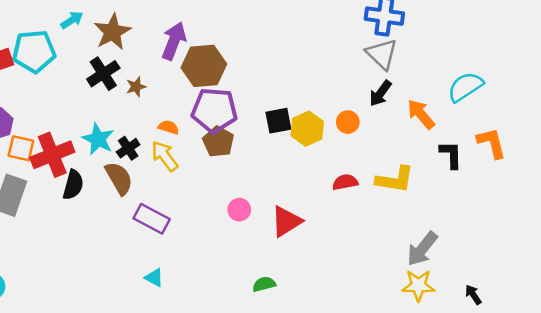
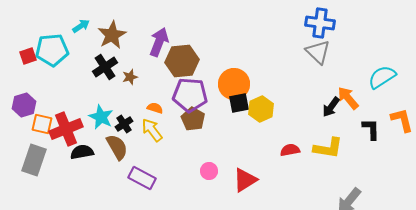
black arrow: (380, 93) -> (331, 107), moved
orange circle: (348, 122) -> (234, 84), moved, size x1.8
black semicircle: (73, 185) -> (82, 152), turned -115

